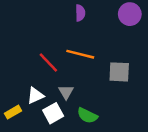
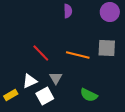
orange line: (80, 54) -> (78, 55), moved
gray square: (119, 72) -> (107, 48), moved
green semicircle: (87, 116) -> (89, 95), moved

